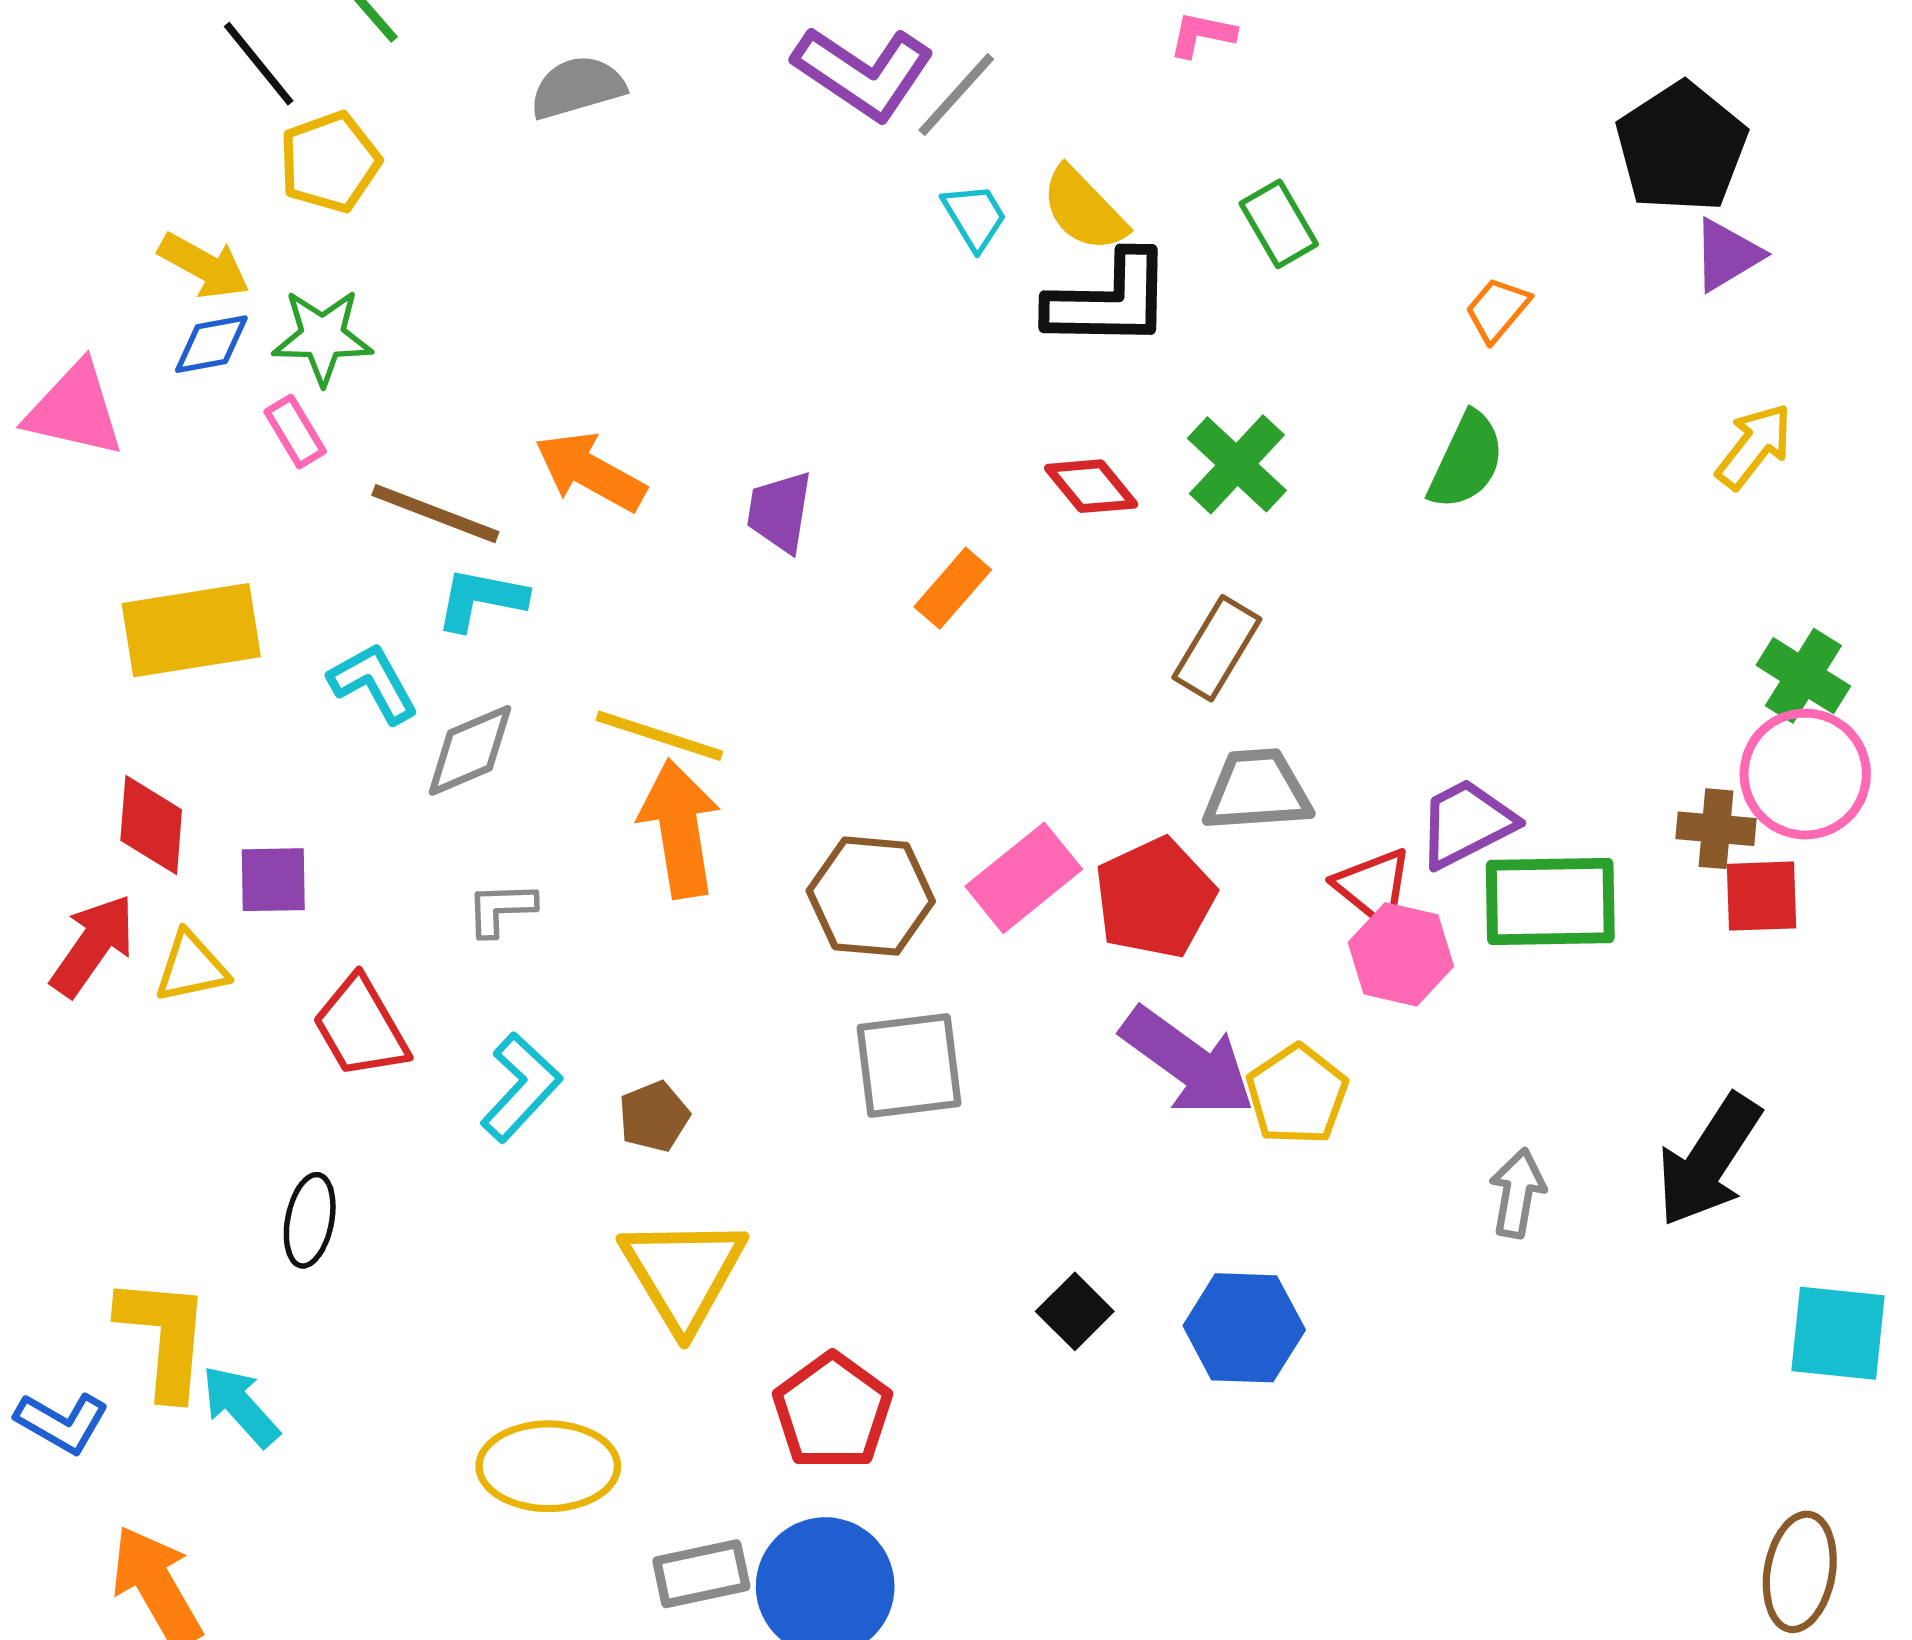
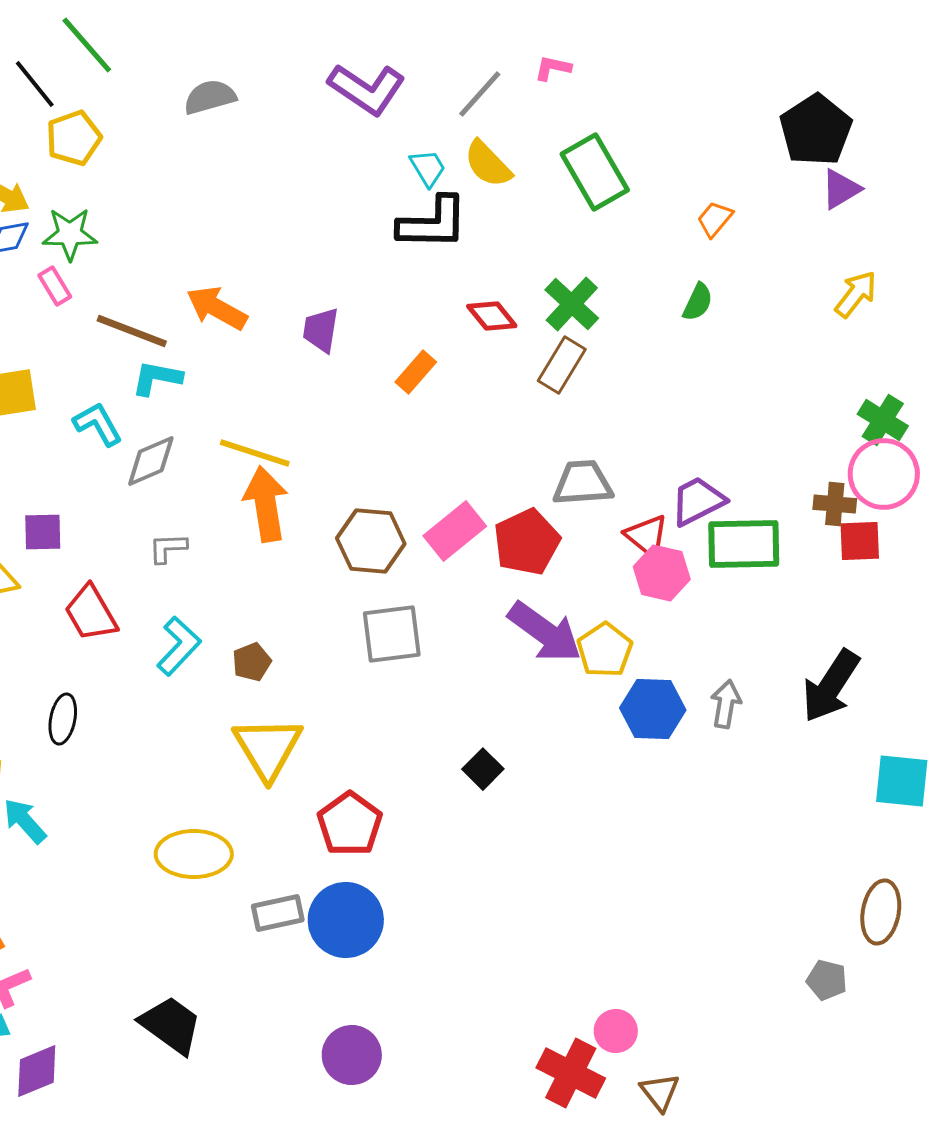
gray line: (956, 95) -> (480, 94), moved
green rectangle: (1279, 224) -> (595, 172), size x1.6
black L-shape: (1109, 300) -> (433, 223), moved
green semicircle: (1466, 461) -> (698, 302), size x0.7
brown rectangle: (1217, 648) -> (562, 365), moved
blue hexagon: (1244, 1328) -> (653, 709), moved

